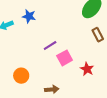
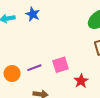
purple line: (50, 45) -> (34, 68), moved

